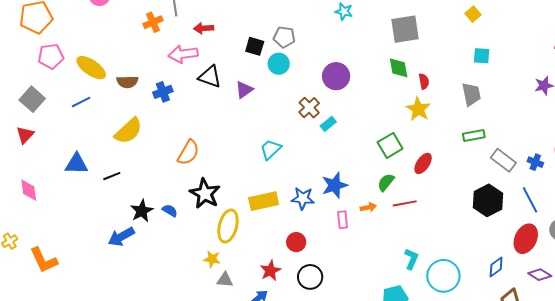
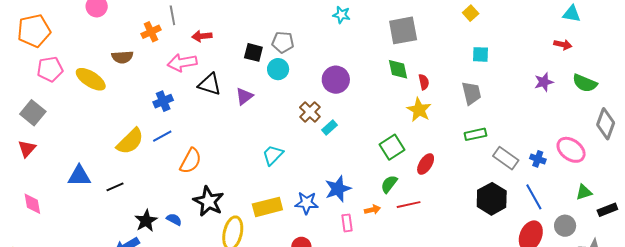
brown semicircle: (127, 82) -> (122, 57), moved
blue line: (81, 102) -> (162, 136), moved

